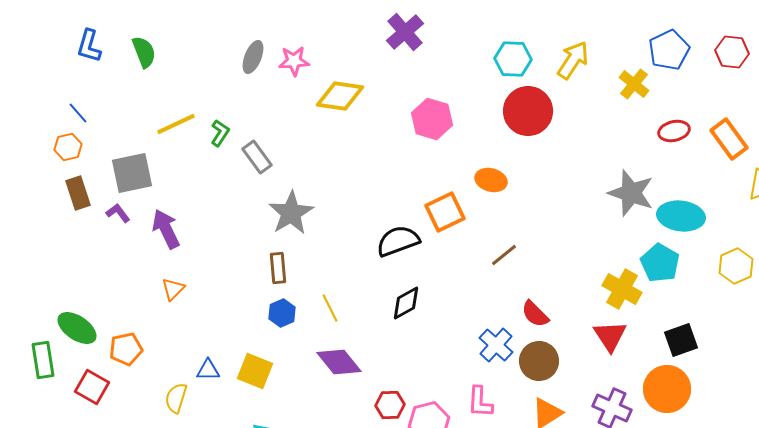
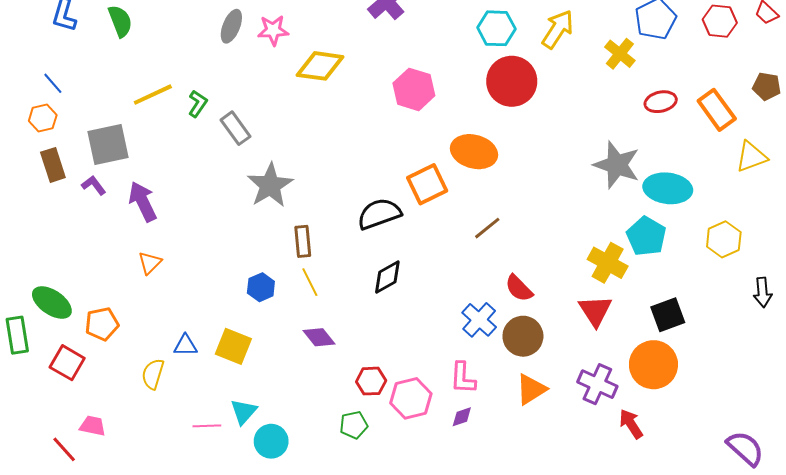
orange ellipse: (491, 180) -> (474, 152), size x1.4
brown rectangle: (278, 268) -> (303, 241), moved
purple diamond: (339, 362) -> (319, 337), size x0.7

